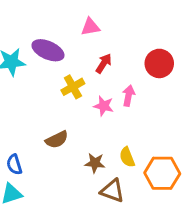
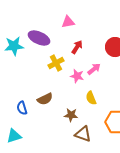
pink arrow: (129, 96) -> (94, 69), turned 40
yellow semicircle: (127, 157) -> (91, 98), moved
blue semicircle: (14, 164) -> (22, 108), moved

